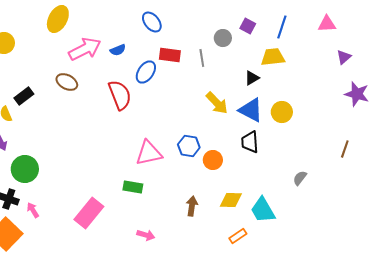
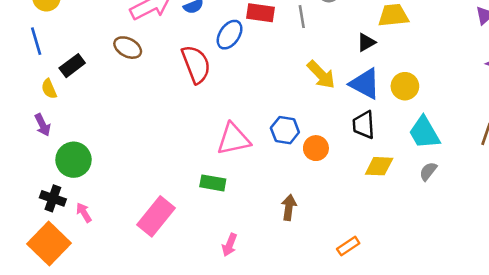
yellow diamond: (231, 200) -> (379, 166), moved
cyan trapezoid: (263, 210) -> (424, 133), moved
pink arrow: (146, 235) -> (230, 245), turned 96

